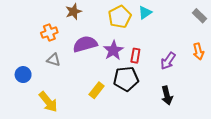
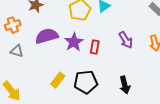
purple arrow: (168, 61) -> (126, 40), moved, turned -66
black pentagon: (126, 79) -> (86, 82), moved

